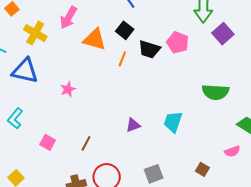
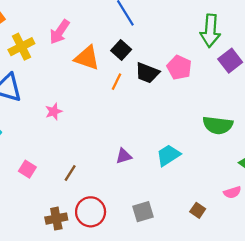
yellow cross: (35, 33) -> (21, 47), turned 30
cyan trapezoid: (173, 122) -> (168, 155), turned 35

